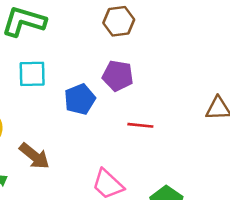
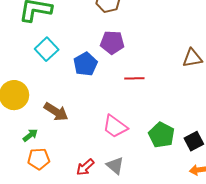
cyan square: (32, 74) -> (47, 49), turned -35

